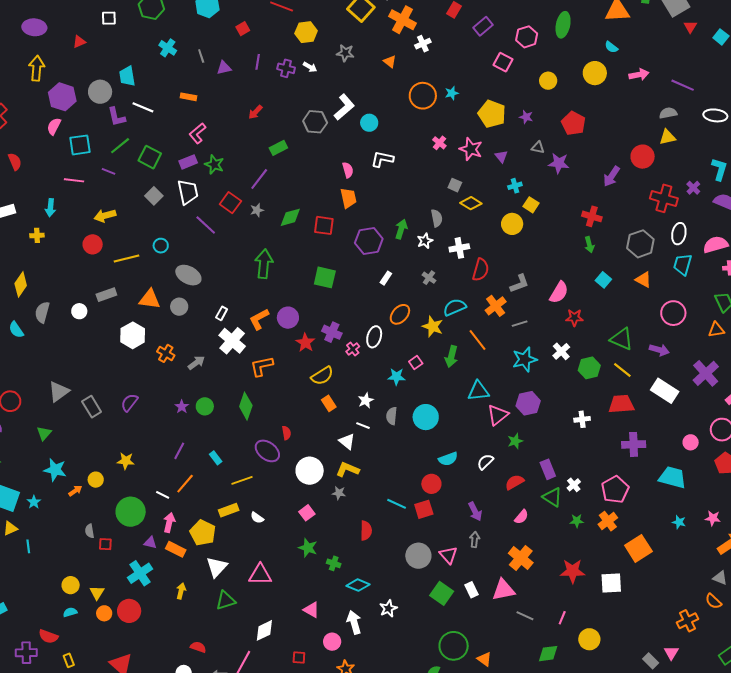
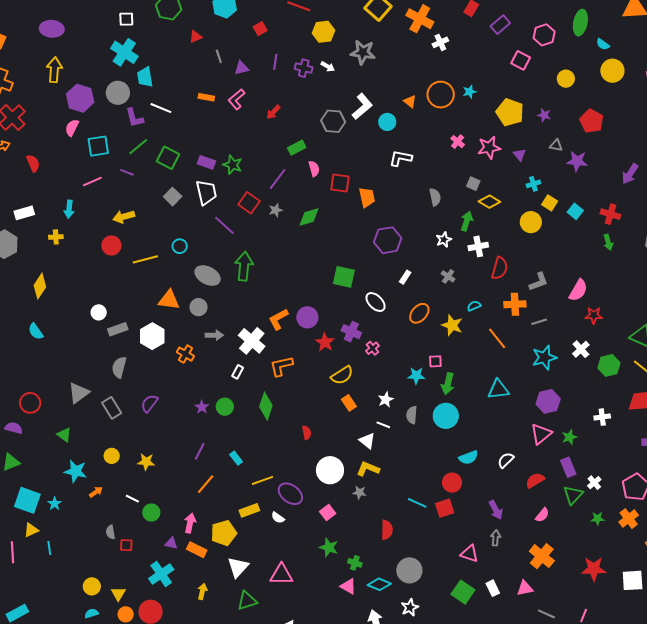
red triangle: (79, 42) -> (196, 37), moved
cyan semicircle: (611, 47) -> (603, 44), moved
cyan cross: (168, 48) -> (124, 52), moved, size x1.5
gray star: (345, 53) -> (363, 52), size x1.4
orange triangle: (390, 61) -> (410, 101), moved
pink L-shape: (198, 133) -> (237, 99), moved
pink star: (471, 149) -> (489, 148), turned -30
purple rectangle: (188, 162) -> (206, 162), turned 42
pink semicircle: (348, 170) -> (314, 169), moved
pink line: (74, 180) -> (92, 182), turned -30
gray semicircle: (437, 218) -> (435, 197), moved
red square: (324, 225) -> (340, 183), moved
green arrow: (401, 229) -> (467, 221), moved
green arrow: (264, 264) -> (244, 266), moved
cyan square: (603, 280) -> (575, 211), moved
gray rectangle: (106, 295) -> (118, 329), moved
orange cross: (496, 306) -> (515, 304), turned 35
cyan semicircle: (455, 307) -> (474, 306), size x0.6
gray semicircle: (42, 312) -> (119, 367), moved
white rectangle: (222, 313) -> (238, 372), moved
white ellipse: (374, 337) -> (376, 302), moved, turned -60
green arrow: (451, 357) -> (448, 384), moved
gray arrow: (196, 363) -> (214, 335), moved, turned 36
pink square: (416, 363) -> (435, 361), turned 32
pink triangle: (498, 415) -> (541, 434), moved
green triangle: (44, 433) -> (64, 435), turned -35
green star: (515, 441) -> (569, 437), moved
purple ellipse: (267, 451) -> (290, 494), moved
yellow circle: (96, 480) -> (112, 456), moved
white line: (163, 495) -> (132, 499), moved
green triangle: (552, 497) -> (573, 495), turned 40
green circle: (131, 512) -> (151, 513), size x0.6
yellow pentagon: (203, 533) -> (224, 533), turned 30
pink triangle: (448, 555) -> (470, 554), turned -30
gray circle: (418, 556) -> (409, 570), moved
pink triangle: (503, 590) -> (525, 588), size x0.7
pink triangle: (311, 610) -> (348, 586), moved

